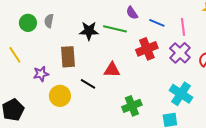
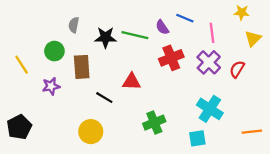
purple semicircle: (132, 13) -> (162, 27), moved
gray semicircle: (49, 21) -> (74, 25), moved
green circle: (28, 23) -> (54, 51), moved
blue line: (157, 23) -> (185, 18), moved
yellow circle: (60, 96) -> (91, 132), moved

